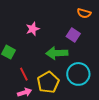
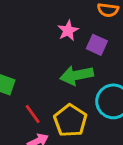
pink star: (33, 29) -> (68, 31), moved

